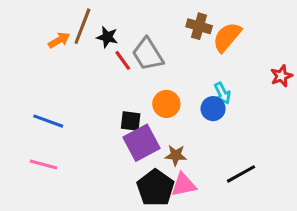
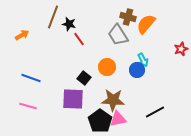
orange arrow: (59, 40) -> (22, 35), moved
gray trapezoid: (148, 54) -> (118, 35), moved
black square: (131, 121) -> (84, 78), turned 32
purple square: (142, 143) -> (73, 99), moved, turned 30
brown star: (176, 155) -> (113, 100), size x1.6

